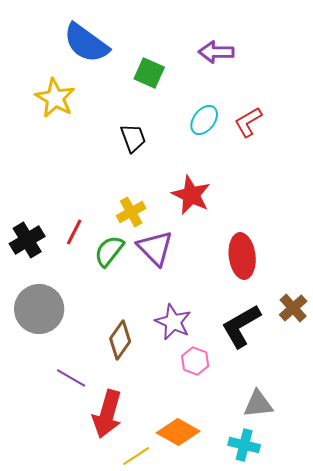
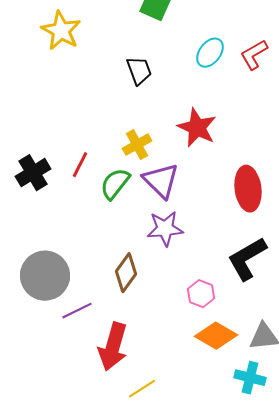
gray circle: (39, 309) -> (45, 276), moved
purple star: (173, 322) -> (165, 229), moved, turned -30
purple line: (71, 378) -> (77, 311), turned -56
orange diamond: (178, 432) -> (216, 336), moved

